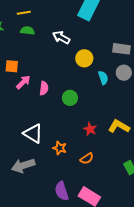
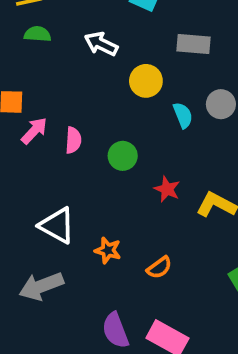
gray rectangle: (122, 49) -> (193, 44), moved
red star: (90, 129) -> (167, 189), moved

